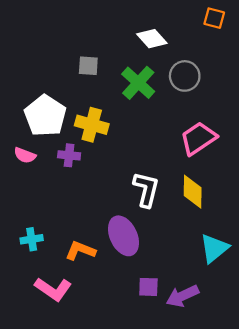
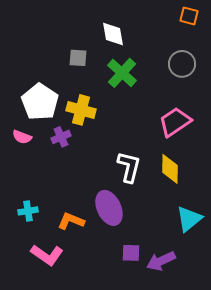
white diamond: (152, 39) -> (113, 34), moved, turned 32
gray circle: (185, 76) -> (182, 64), moved
purple cross: (69, 155) -> (61, 137), turned -30

